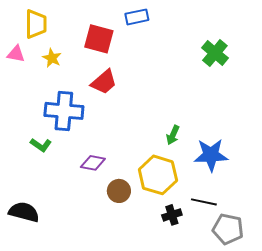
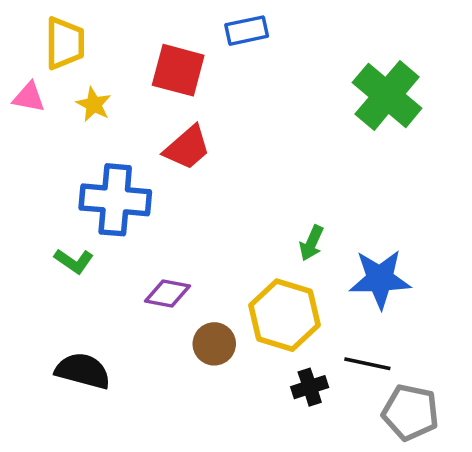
green cross: (215, 53) -> (387, 95), size x1.4
black semicircle: (24, 212) -> (83, 371), moved

